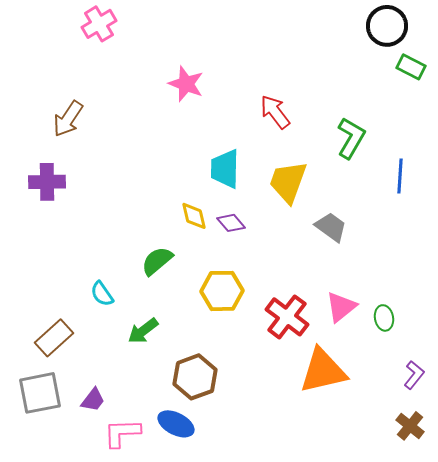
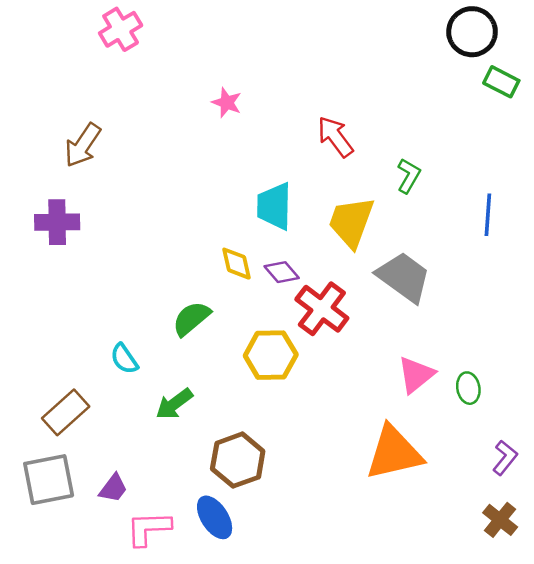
pink star: (186, 84) -> (227, 103), size x0.7
green L-shape: (351, 138) -> (409, 176), moved, size x0.7
gray trapezoid: (331, 227) -> (404, 277), size x1.4
red cross: (287, 317) -> (322, 309), moved
blue ellipse: (176, 424) -> (215, 517), turned 30

